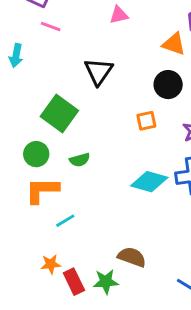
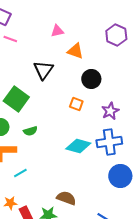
orange triangle: (174, 44) -> (75, 51), moved
orange square: (146, 121) -> (76, 104), turned 32

